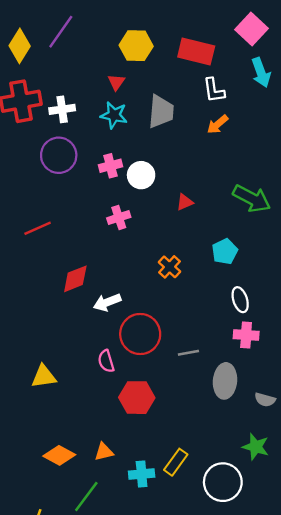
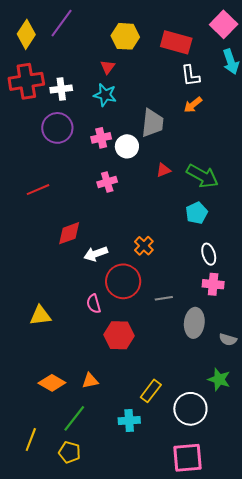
gray trapezoid: (161, 112) -> (152, 123), moved
green arrow: (252, 198) -> (202, 176), moved
orange cross: (169, 267) -> (144, 246), moved
cyan cross: (142, 474) -> (129, 421), moved

